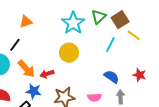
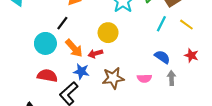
yellow line: (134, 35) -> (186, 25), moved
yellow circle: (69, 53) -> (108, 33), moved

